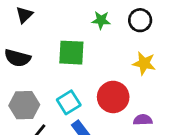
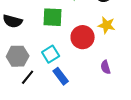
red circle: (113, 97) -> (83, 37), moved
purple semicircle: (143, 120) -> (106, 67), turned -104

